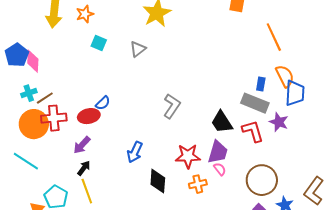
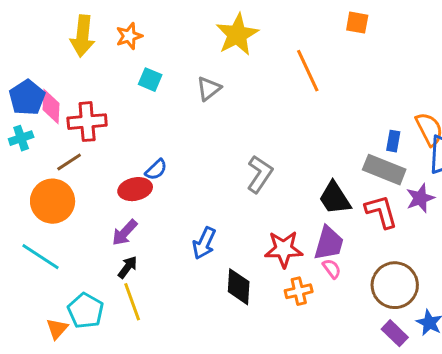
orange line: (274, 37) -> (308, 71), moved
cyan cross: (29, 93) -> (21, 138), moved
red cross: (54, 118) -> (87, 122), moved
purple star: (279, 122) -> (420, 198), turned 30

